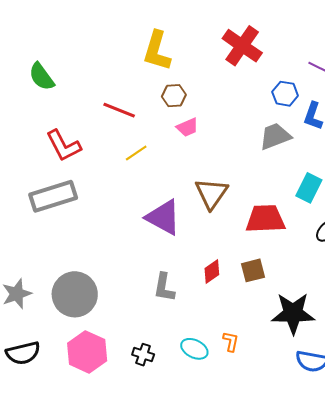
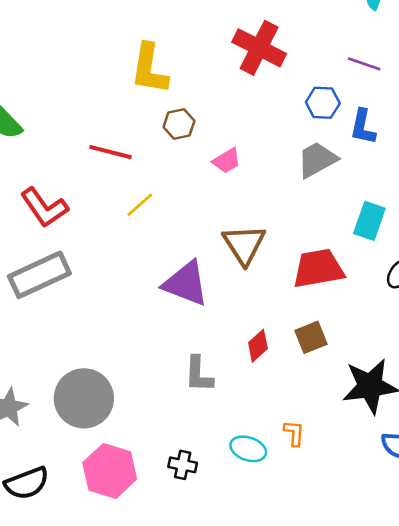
pink trapezoid: (187, 127) -> (227, 161), moved

